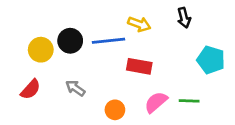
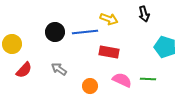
yellow circle: (41, 50) -> (12, 44), moved
pink semicircle: (156, 102) -> (122, 80), turned 66

